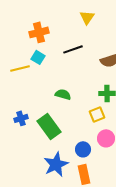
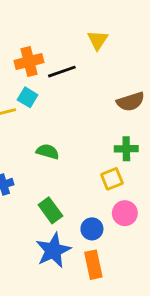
black line: (73, 49) -> (62, 72), moved
green semicircle: (63, 94) -> (48, 152), moved
green rectangle: (49, 126) -> (50, 210), moved, size x0.7

